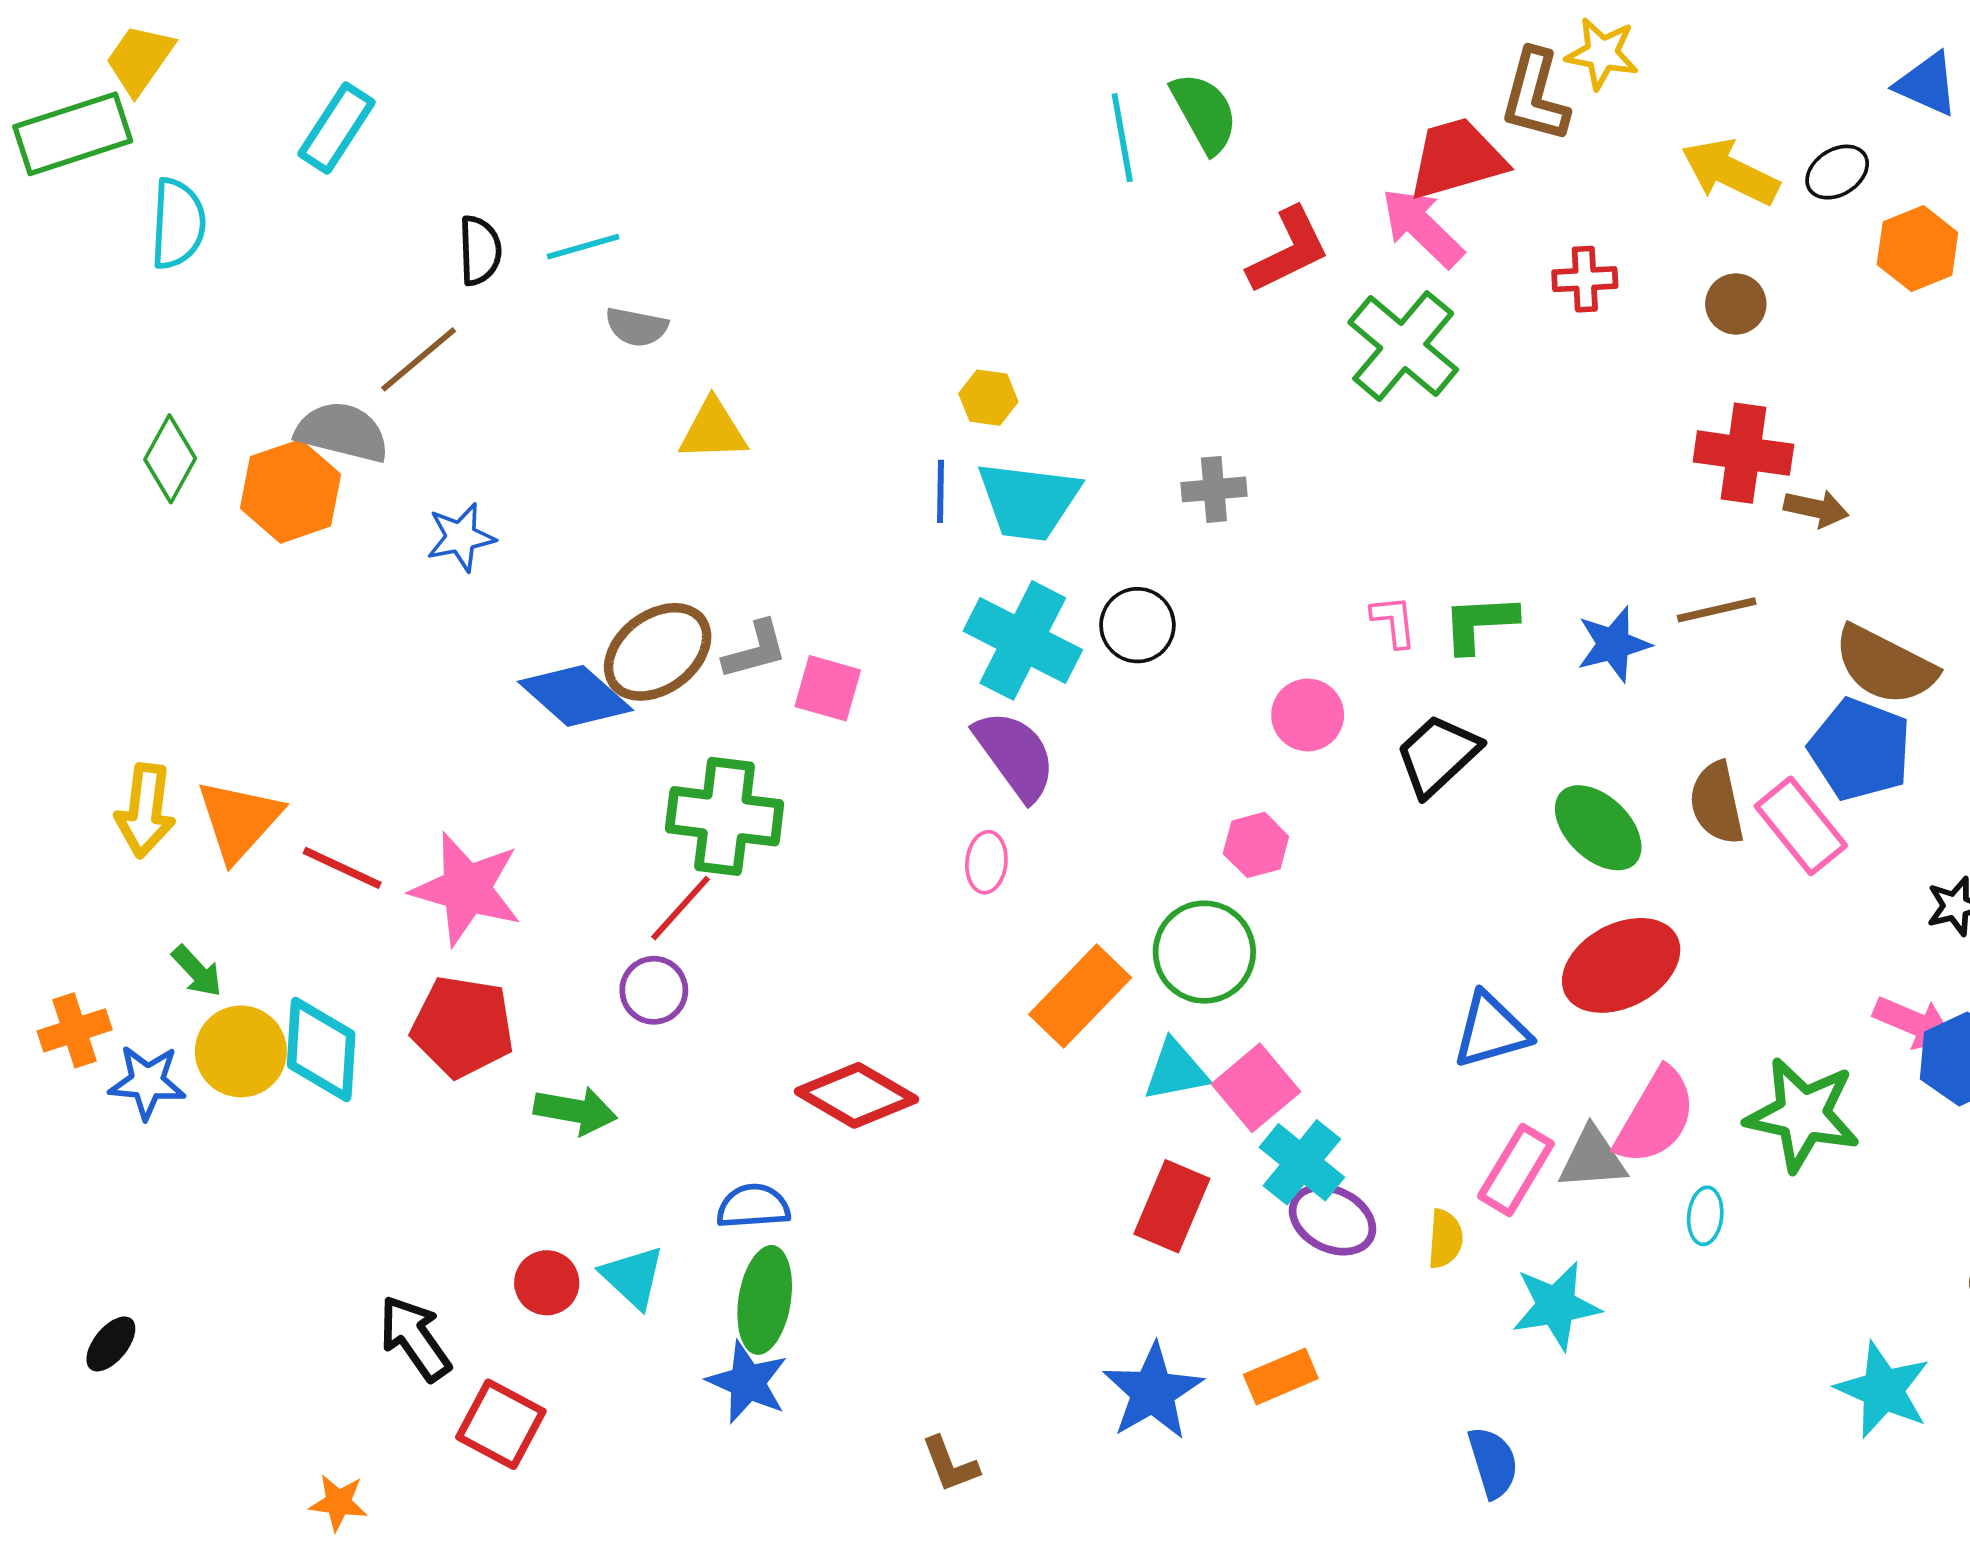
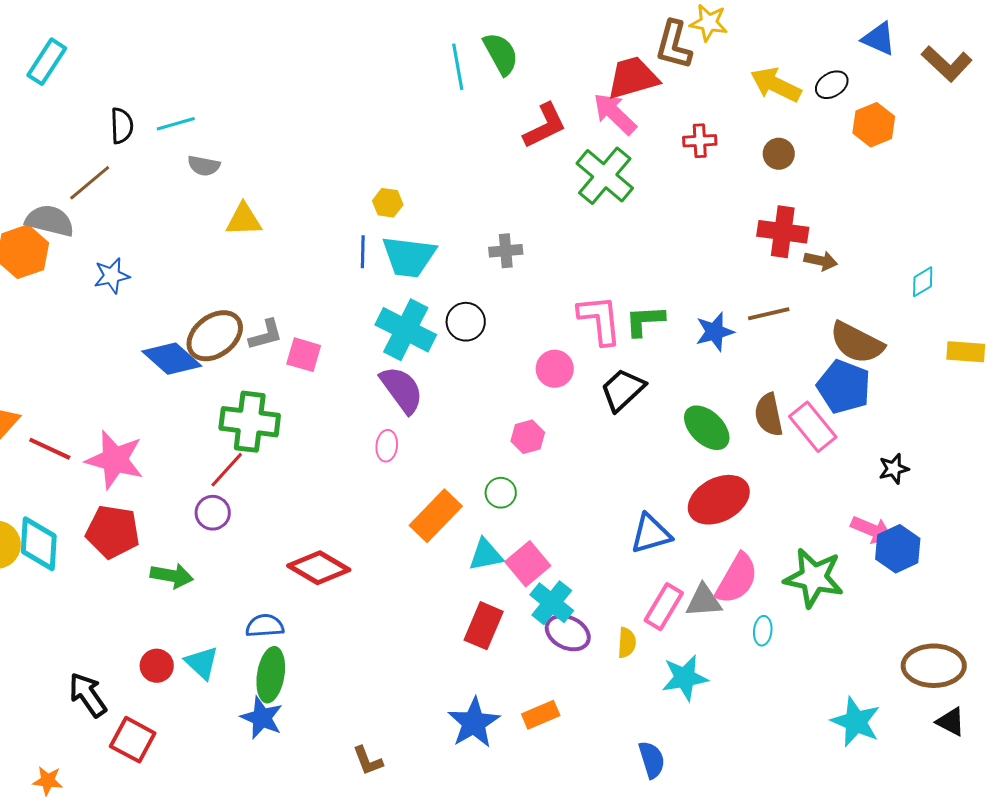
pink L-shape: (1394, 621) -> (600, 320), size x1.8
green circle: (1204, 952) -> (501, 493), size x0.6

